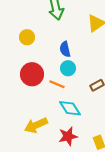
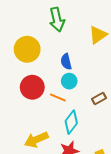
yellow circle: (27, 37) -> (27, 49), size x1.6
cyan diamond: (70, 108) -> (71, 122), turned 70

